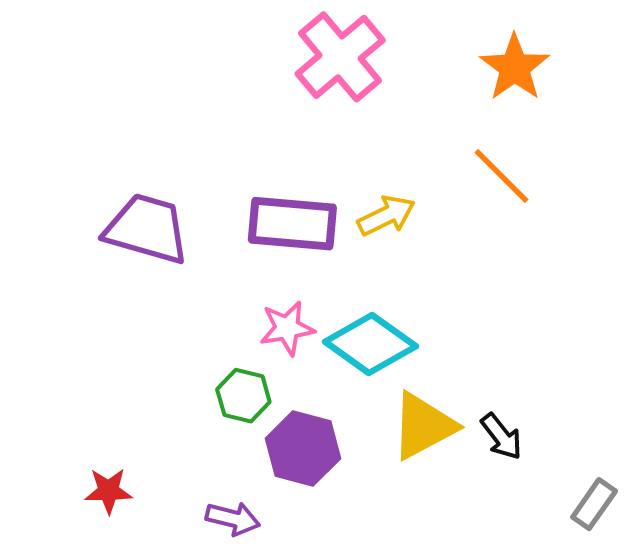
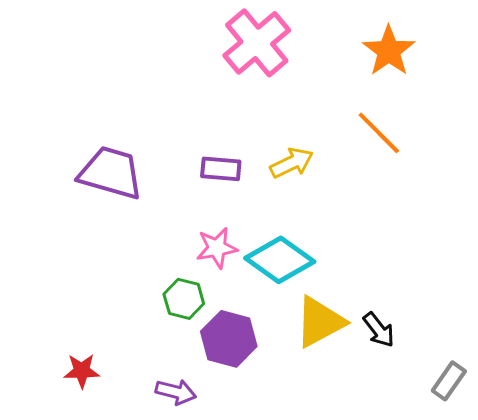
purple rectangle: (292, 224) -> (221, 169), size x0.6

